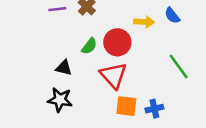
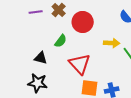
yellow arrow: (144, 22) -> (112, 43), moved
red circle: (117, 42) -> (83, 22), moved

